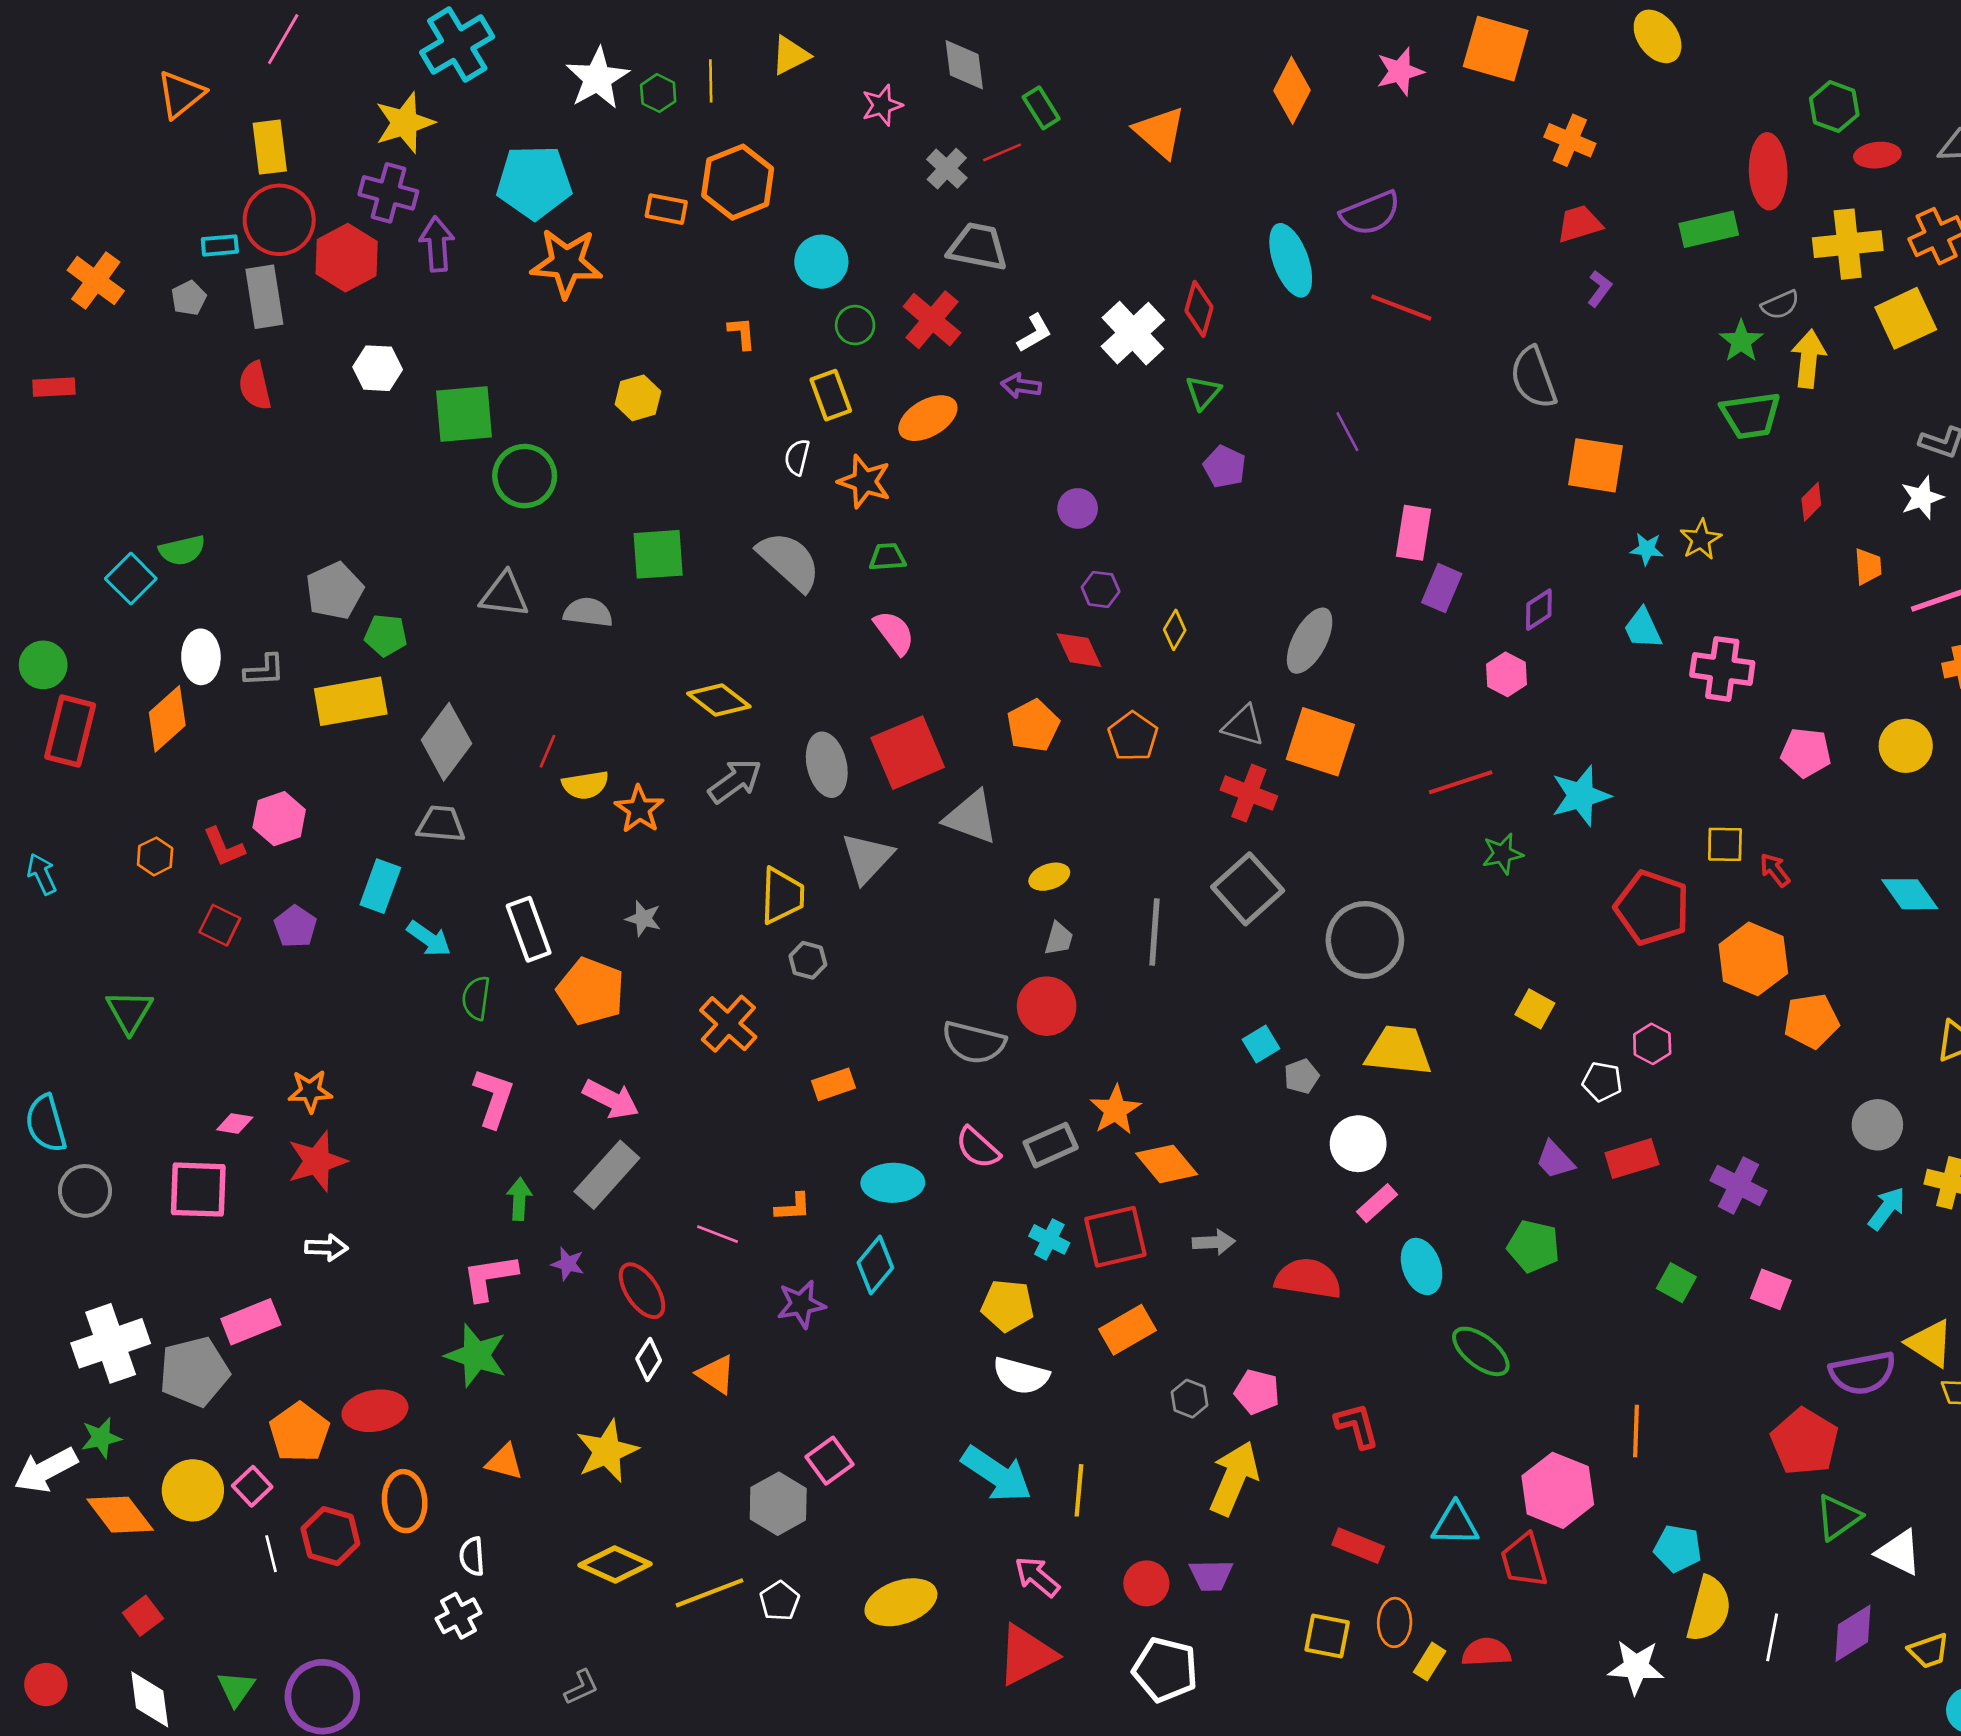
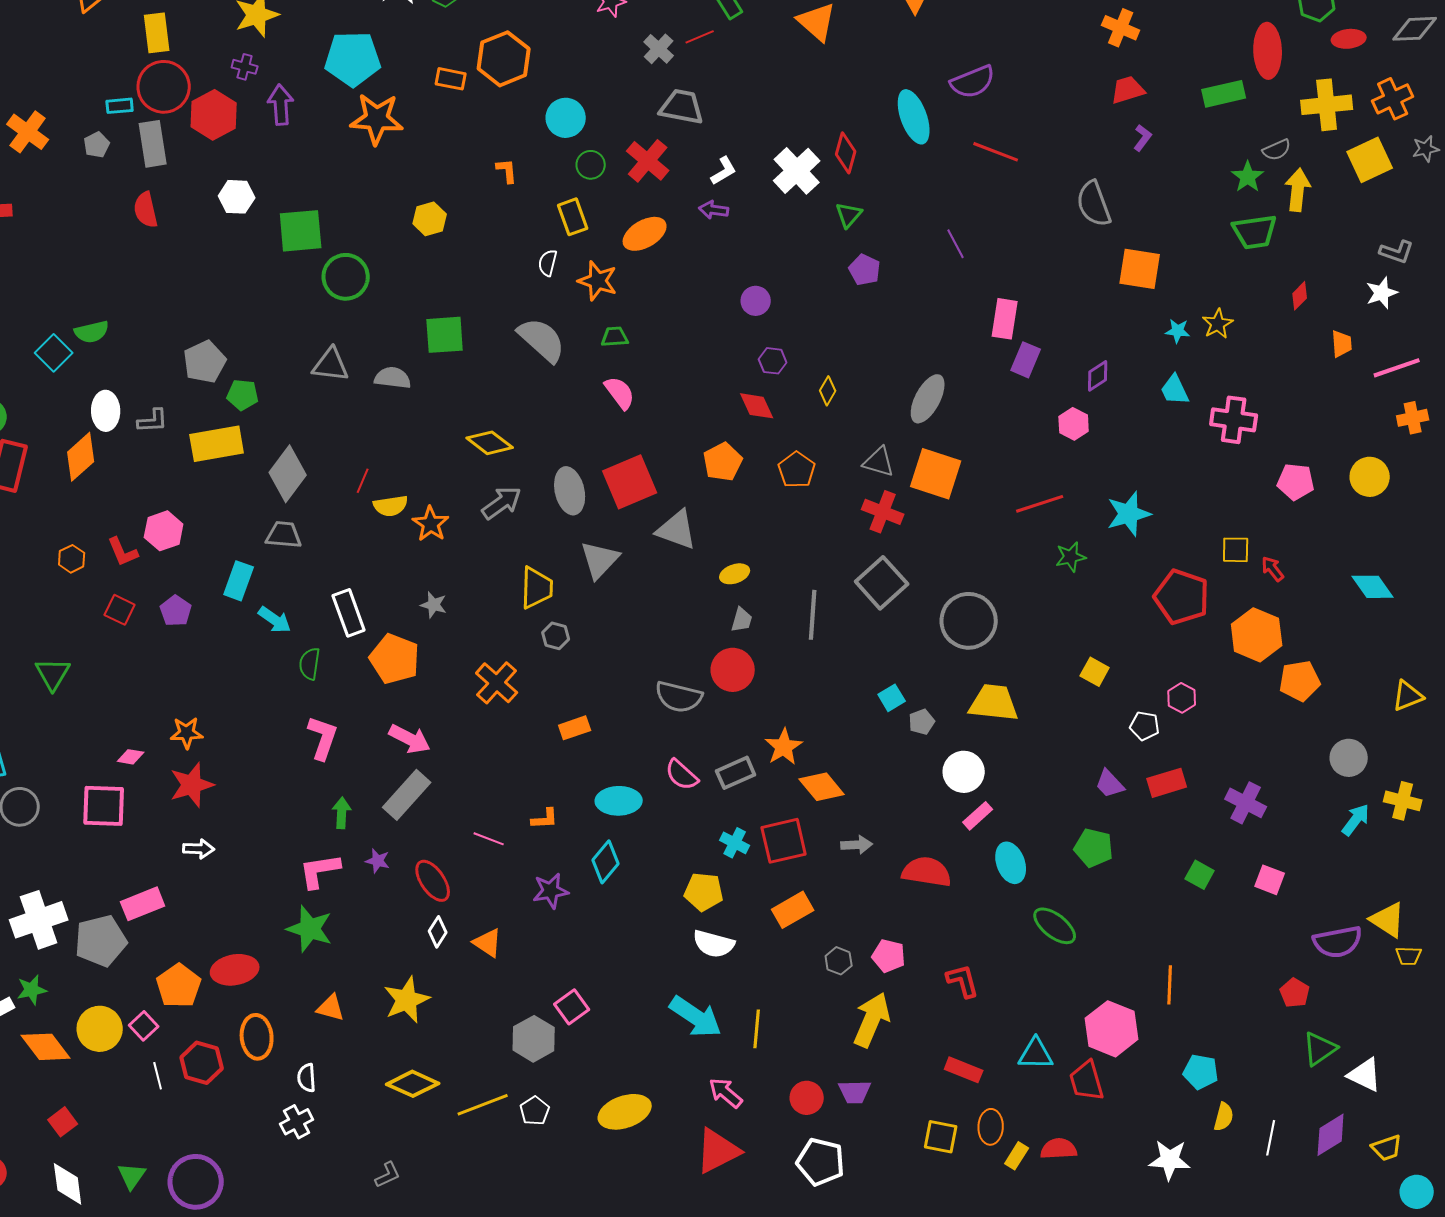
purple cross: (388, 193) -> (245, 67), size x0.6
red pentagon: (1805, 1442) -> (1295, 993), size x0.6
yellow semicircle: (1709, 1609) -> (1224, 1117), size x0.6

